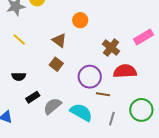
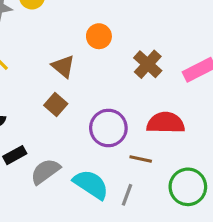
brown cross: (111, 48) -> (148, 64), moved
brown line: (103, 94) -> (141, 159), moved
gray line: (112, 119) -> (127, 195), moved

